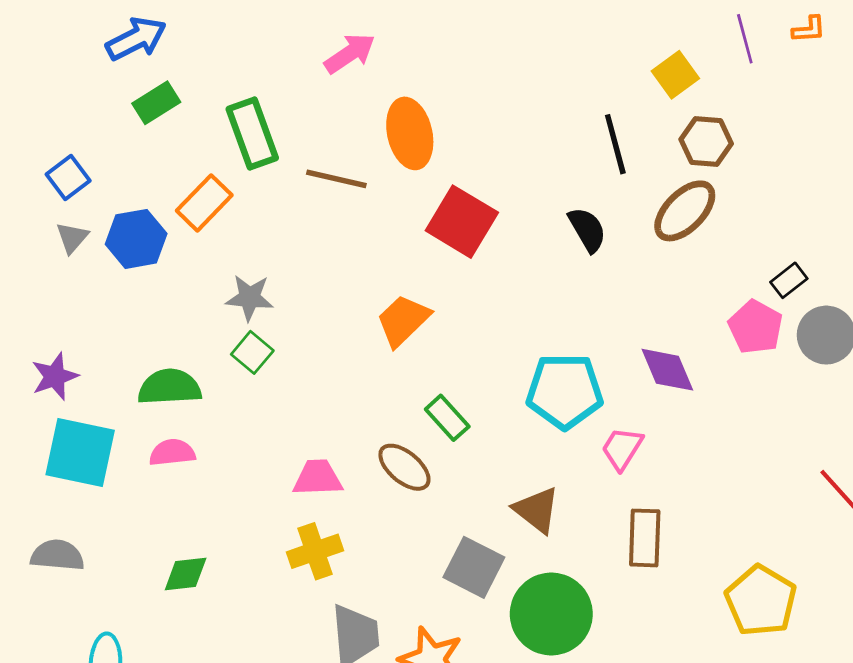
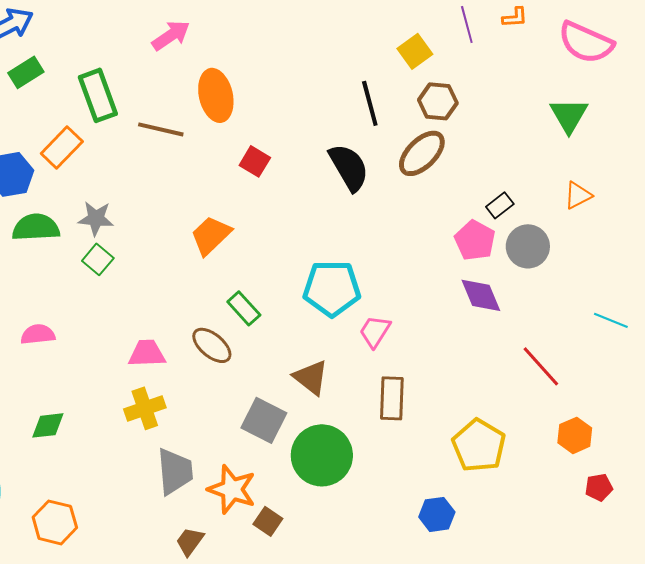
red square: (462, 222) -> (255, 161), size x0.6
black semicircle: (587, 230) -> (349, 167), size x1.4
purple diamond: (667, 370) -> (481, 295), moved
green semicircle: (170, 387) -> (36, 227), moved

